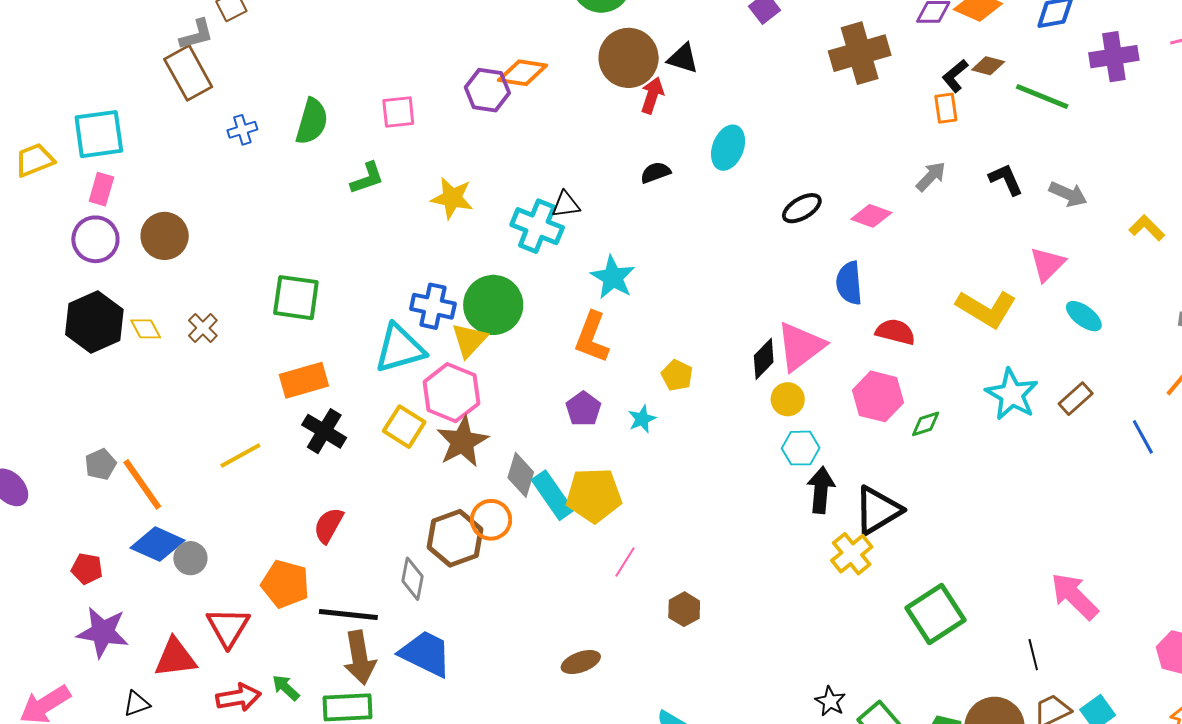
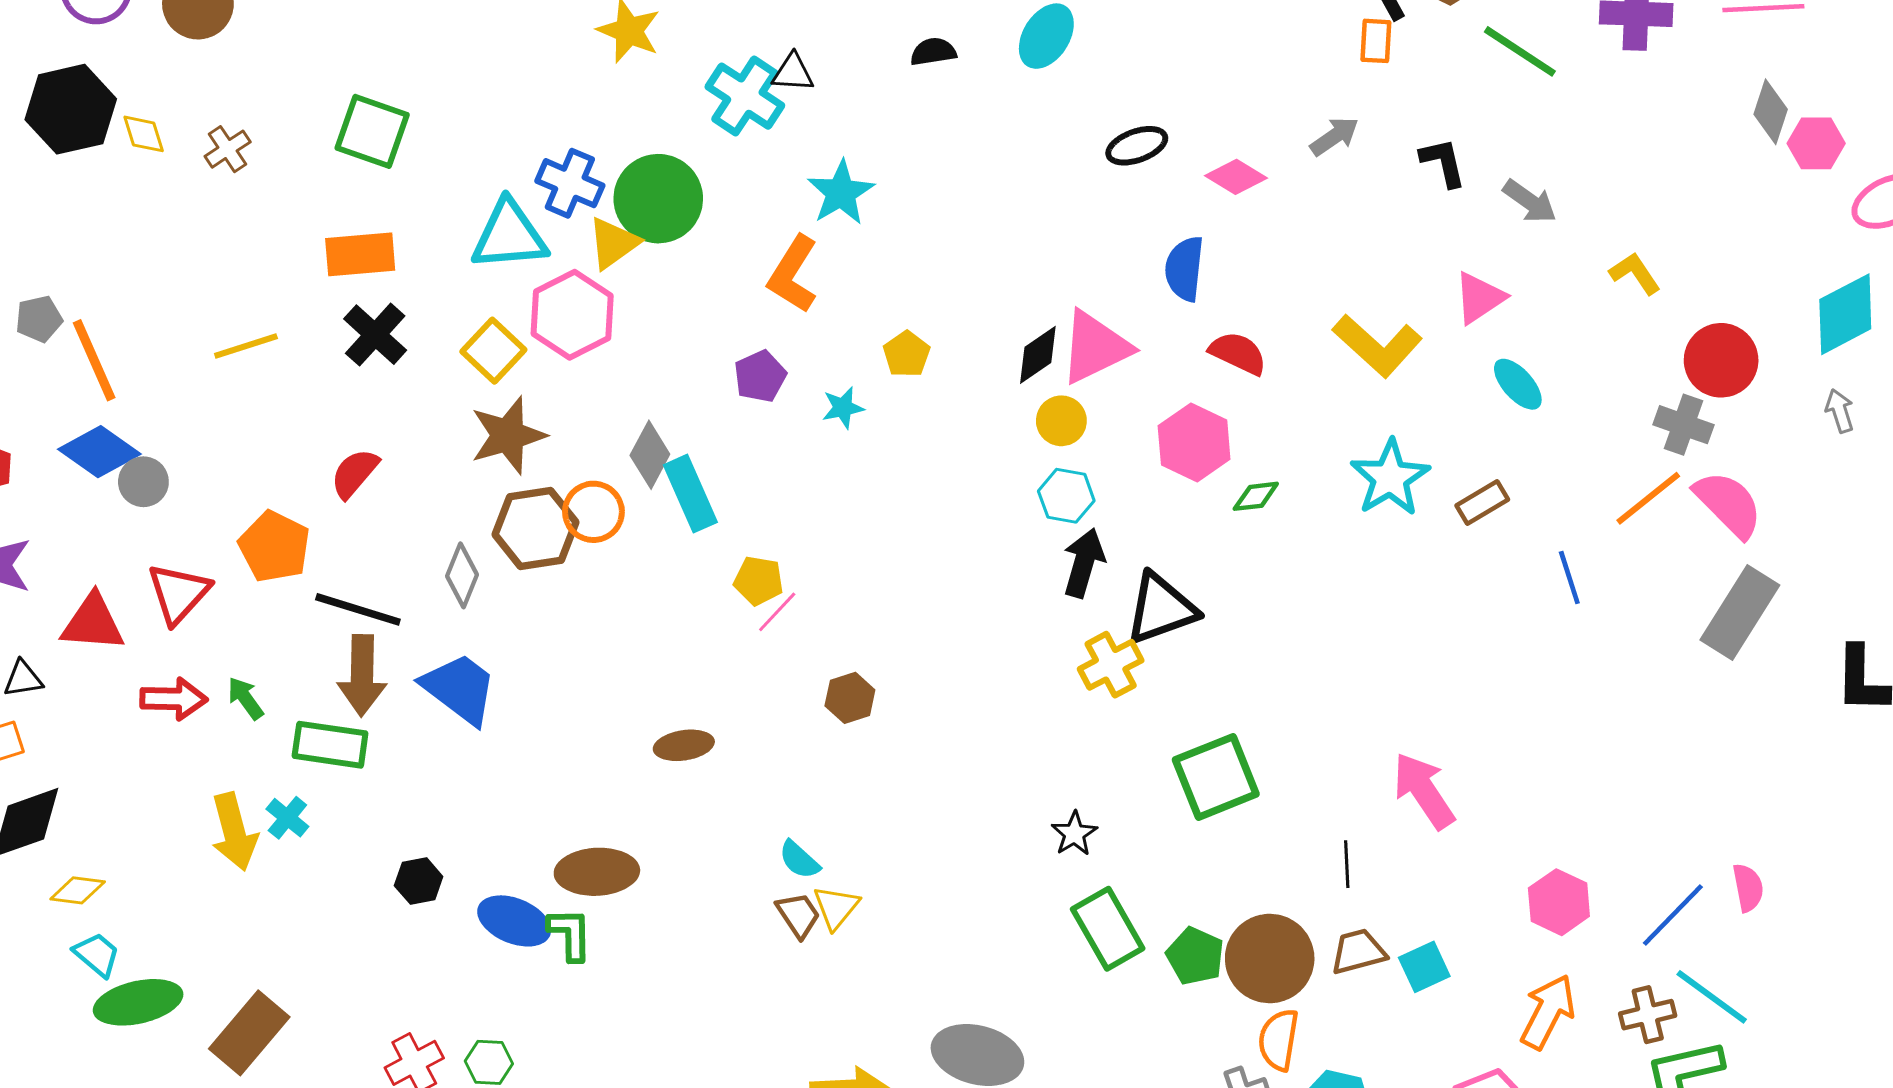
brown star: (462, 442) -> (508, 435), moved
yellow pentagon: (594, 495) -> (759, 581), moved, size x0.6
black star: (830, 701) -> (1074, 834), moved

